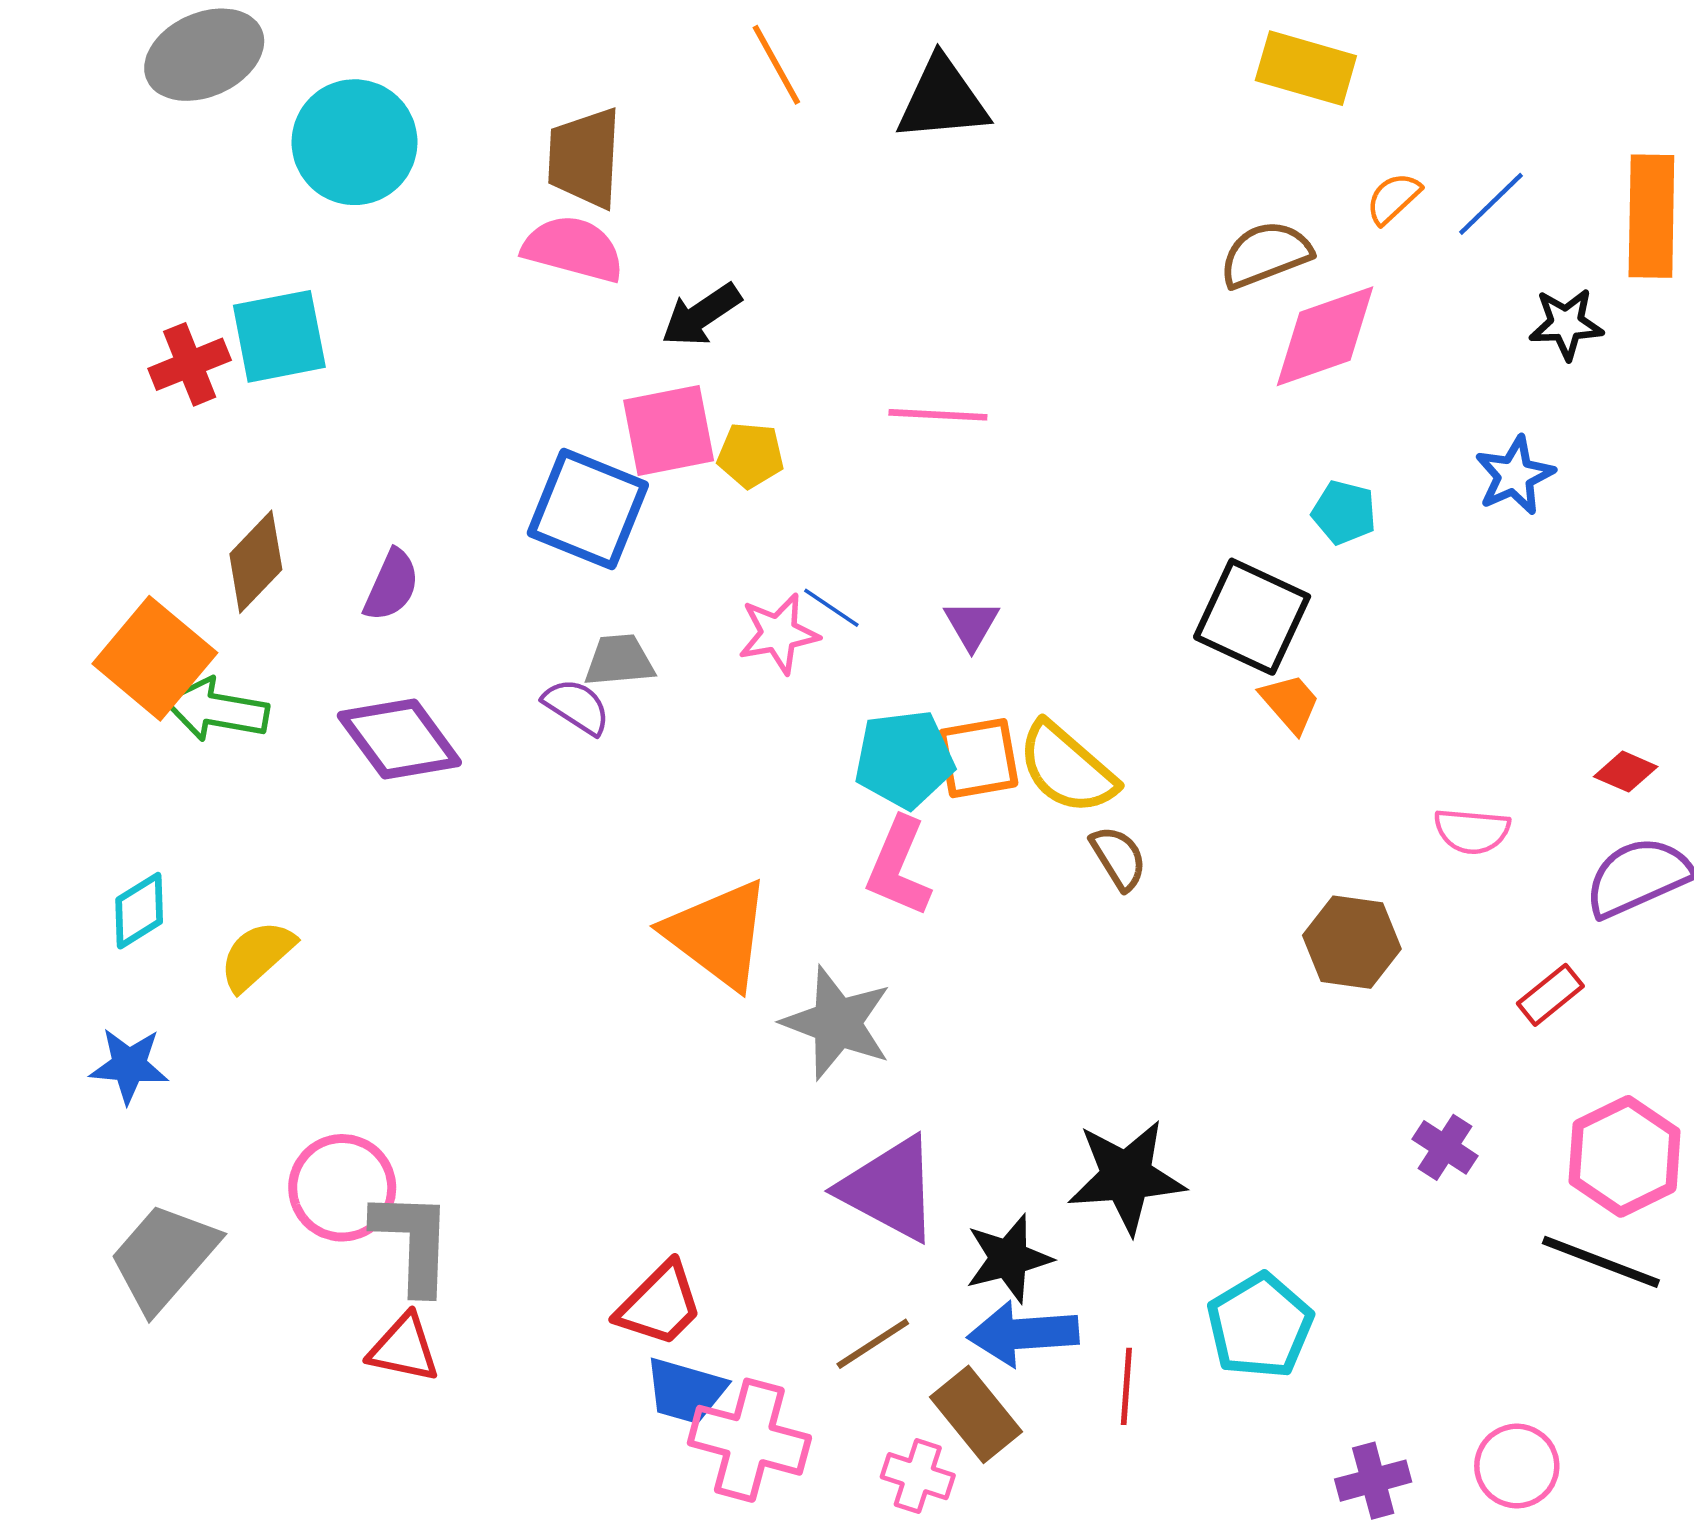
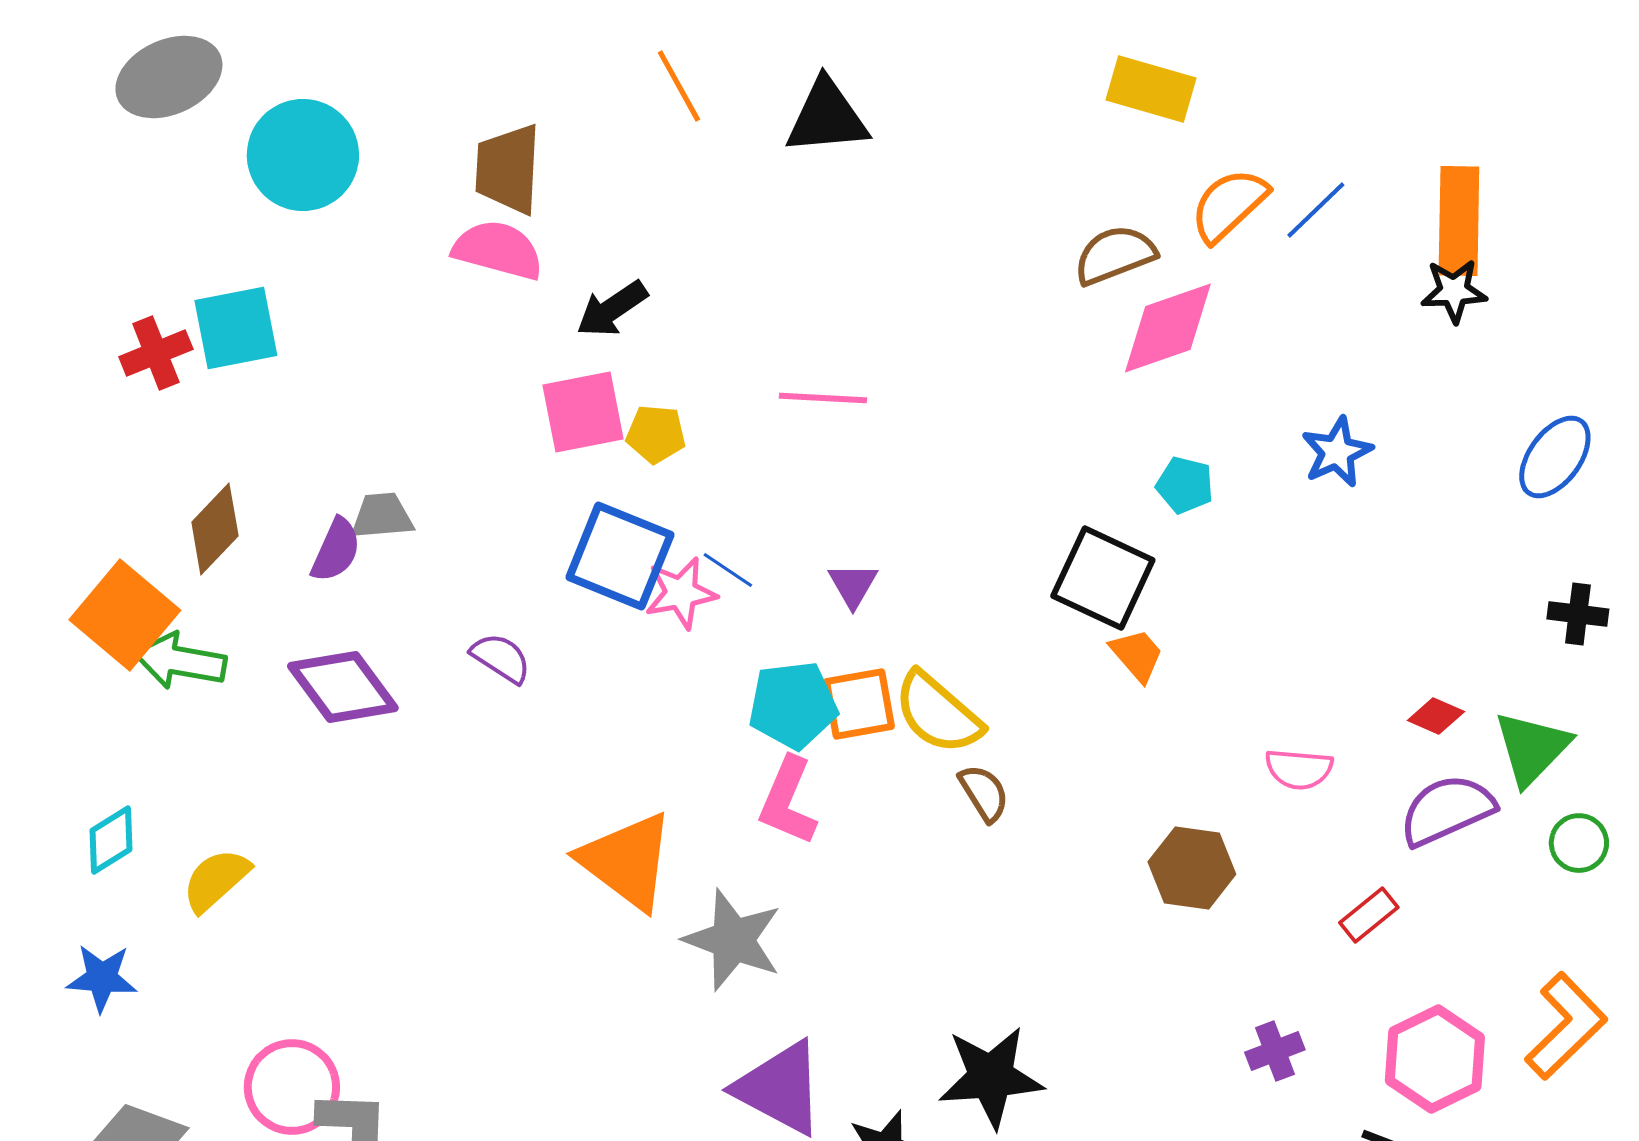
orange semicircle: (1393, 198) -> (1229, 205), size x1.6
black star: (1566, 324) -> (1454, 291), moved
blue square: (588, 509) -> (620, 556), moved
gray trapezoid: (619, 660) -> (382, 516), moved
purple cross: (1445, 1147) -> (1275, 1051), turned 36

